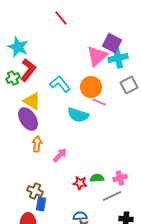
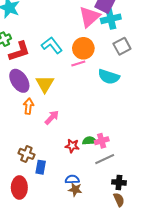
red L-shape: (28, 70) -> (19, 51), moved, turned 35
yellow triangle: (32, 101) -> (45, 84), moved, turned 30
pink line: (99, 102) -> (78, 64), moved, turned -40
cyan semicircle: (78, 115) -> (109, 77), moved
pink cross: (120, 178) -> (102, 141), moved
blue rectangle: (41, 204) -> (41, 167), moved

